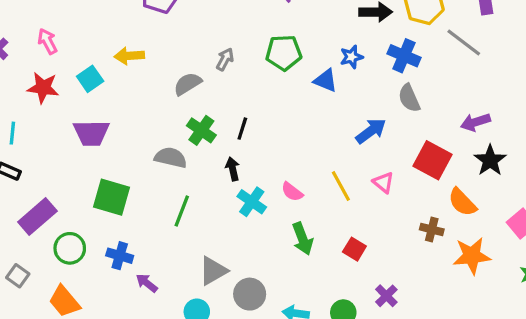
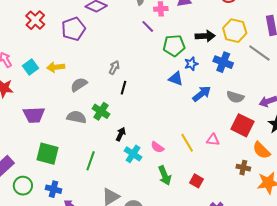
green pentagon: (284, 53) -> (174, 46), moved
cyan square: (90, 79) -> (31, 67), moved
gray semicircle: (188, 84) -> (79, 85), moved
gray semicircle: (409, 98) -> (235, 97), moved, turned -48
black line: (242, 129) -> (123, 88), moved
blue arrow: (371, 131) -> (202, 94), moved
gray semicircle: (171, 158) -> (77, 117), moved
black arrow: (233, 169) -> (121, 134), turned 40
pink triangle: (383, 183) -> (213, 140), turned -32

